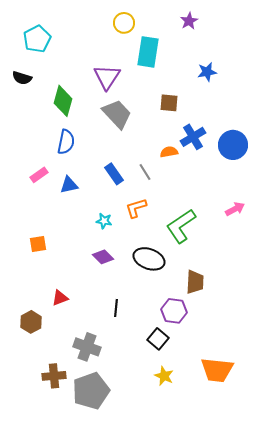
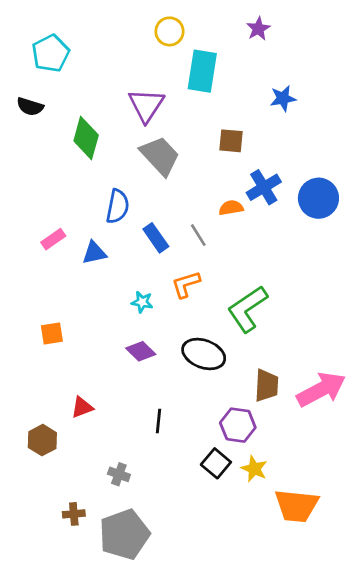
blue semicircle: (66, 142) -> (118, 206), moved
pink arrow: (235, 209) -> (321, 390), moved, size x1.8
gray cross: (87, 347) -> (119, 474), size x0.6
brown cross: (54, 376) -> (74, 514), size x0.7
yellow star: (164, 376) -> (254, 469), moved

